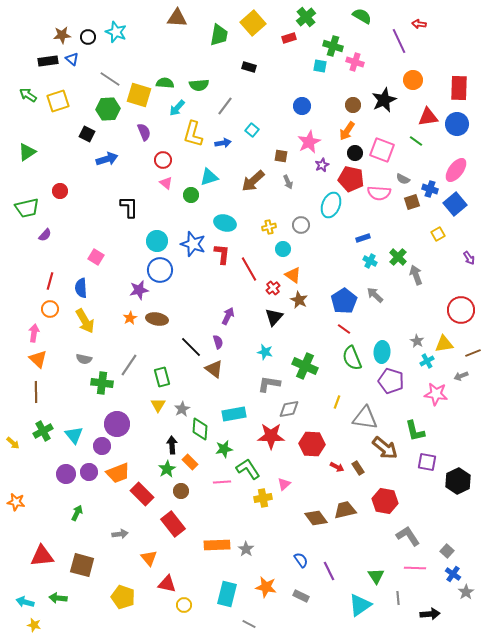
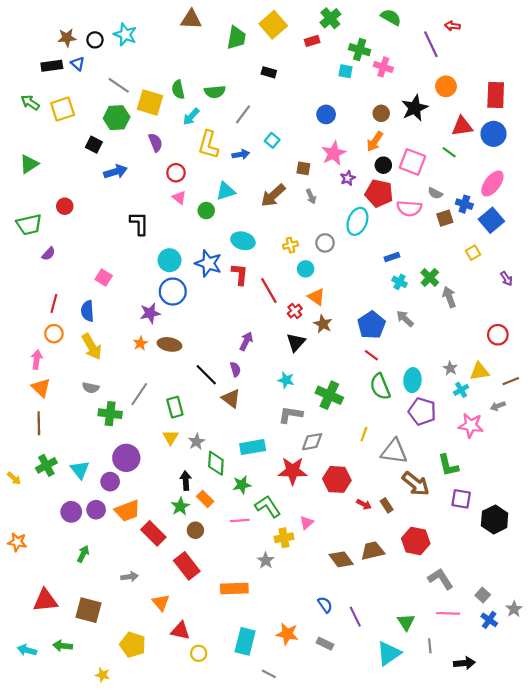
green semicircle: (165, 83) -> (178, 90), turned -108
red circle: (461, 310) -> (498, 335), size x0.7
gray star: (246, 549) -> (266, 560), moved
gray star: (466, 592) -> (514, 609), moved
yellow star: (34, 625) -> (103, 675), moved

